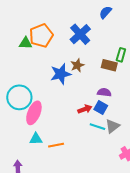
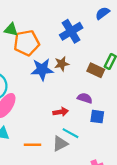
orange pentagon: (41, 36) -> (27, 43), moved
blue square: (101, 108) -> (97, 117), moved, turned -32
gray triangle: (112, 126) -> (60, 144), moved
orange line: (56, 145) -> (33, 145), moved

